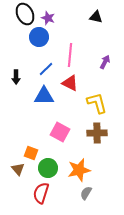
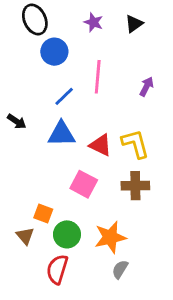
black triangle: (96, 17) -> (134, 24), turned -48
purple star: (48, 18) -> (93, 22), moved
black arrow: (16, 77) -> (17, 121), moved, turned -56
red triangle: (70, 83) -> (100, 145), moved

